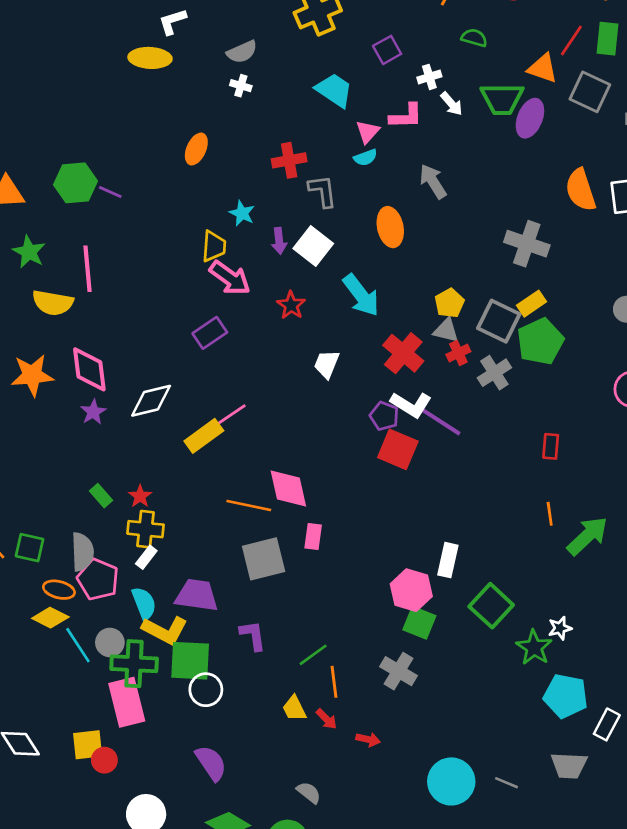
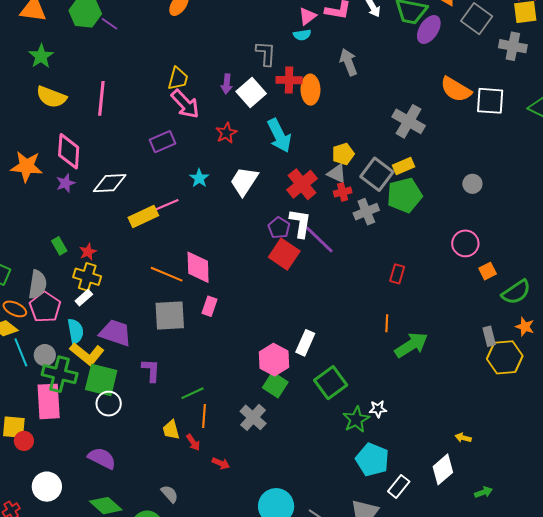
red cross: (289, 160) -> (289, 80), moved
orange semicircle: (581, 190) -> (456, 89), turned -52
cyan star: (242, 213) -> (199, 178), moved
pink line: (88, 269) -> (101, 98), moved
white trapezoid: (327, 364) -> (244, 181), size x1.4
orange star: (32, 375) -> (27, 166), moved
white L-shape: (411, 405) -> (300, 223), turned -124
purple semicircle: (211, 763) -> (102, 458), turned -40

